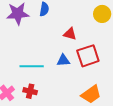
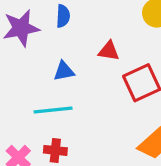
blue triangle: (63, 60) -> (64, 71), moved

